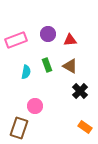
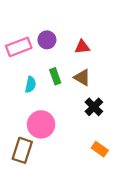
purple circle: (48, 34) -> (47, 40), moved
pink circle: (35, 106) -> (41, 124), size x1.5

